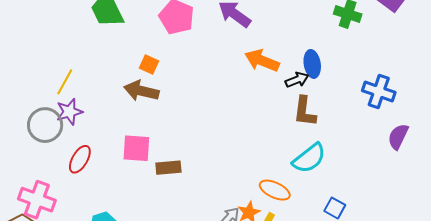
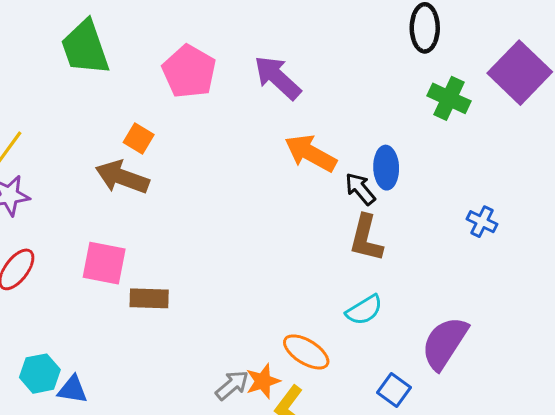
black arrow: (297, 80) -> (360, 189), turned -115
blue cross: (379, 92) -> (482, 222), size x0.6
purple semicircle: (398, 137) -> (445, 343), moved, size x1.4
cyan semicircle: (309, 158) -> (364, 310), size x0.7

